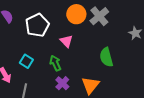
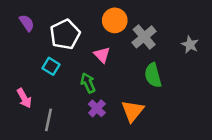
gray cross: (99, 16) -> (144, 37), moved
cyan square: (26, 61) -> (51, 66), moved

